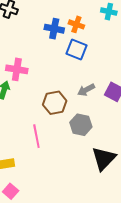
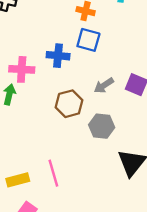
blue cross: (54, 29) -> (58, 56), moved
pink line: (36, 136) -> (53, 173), moved

